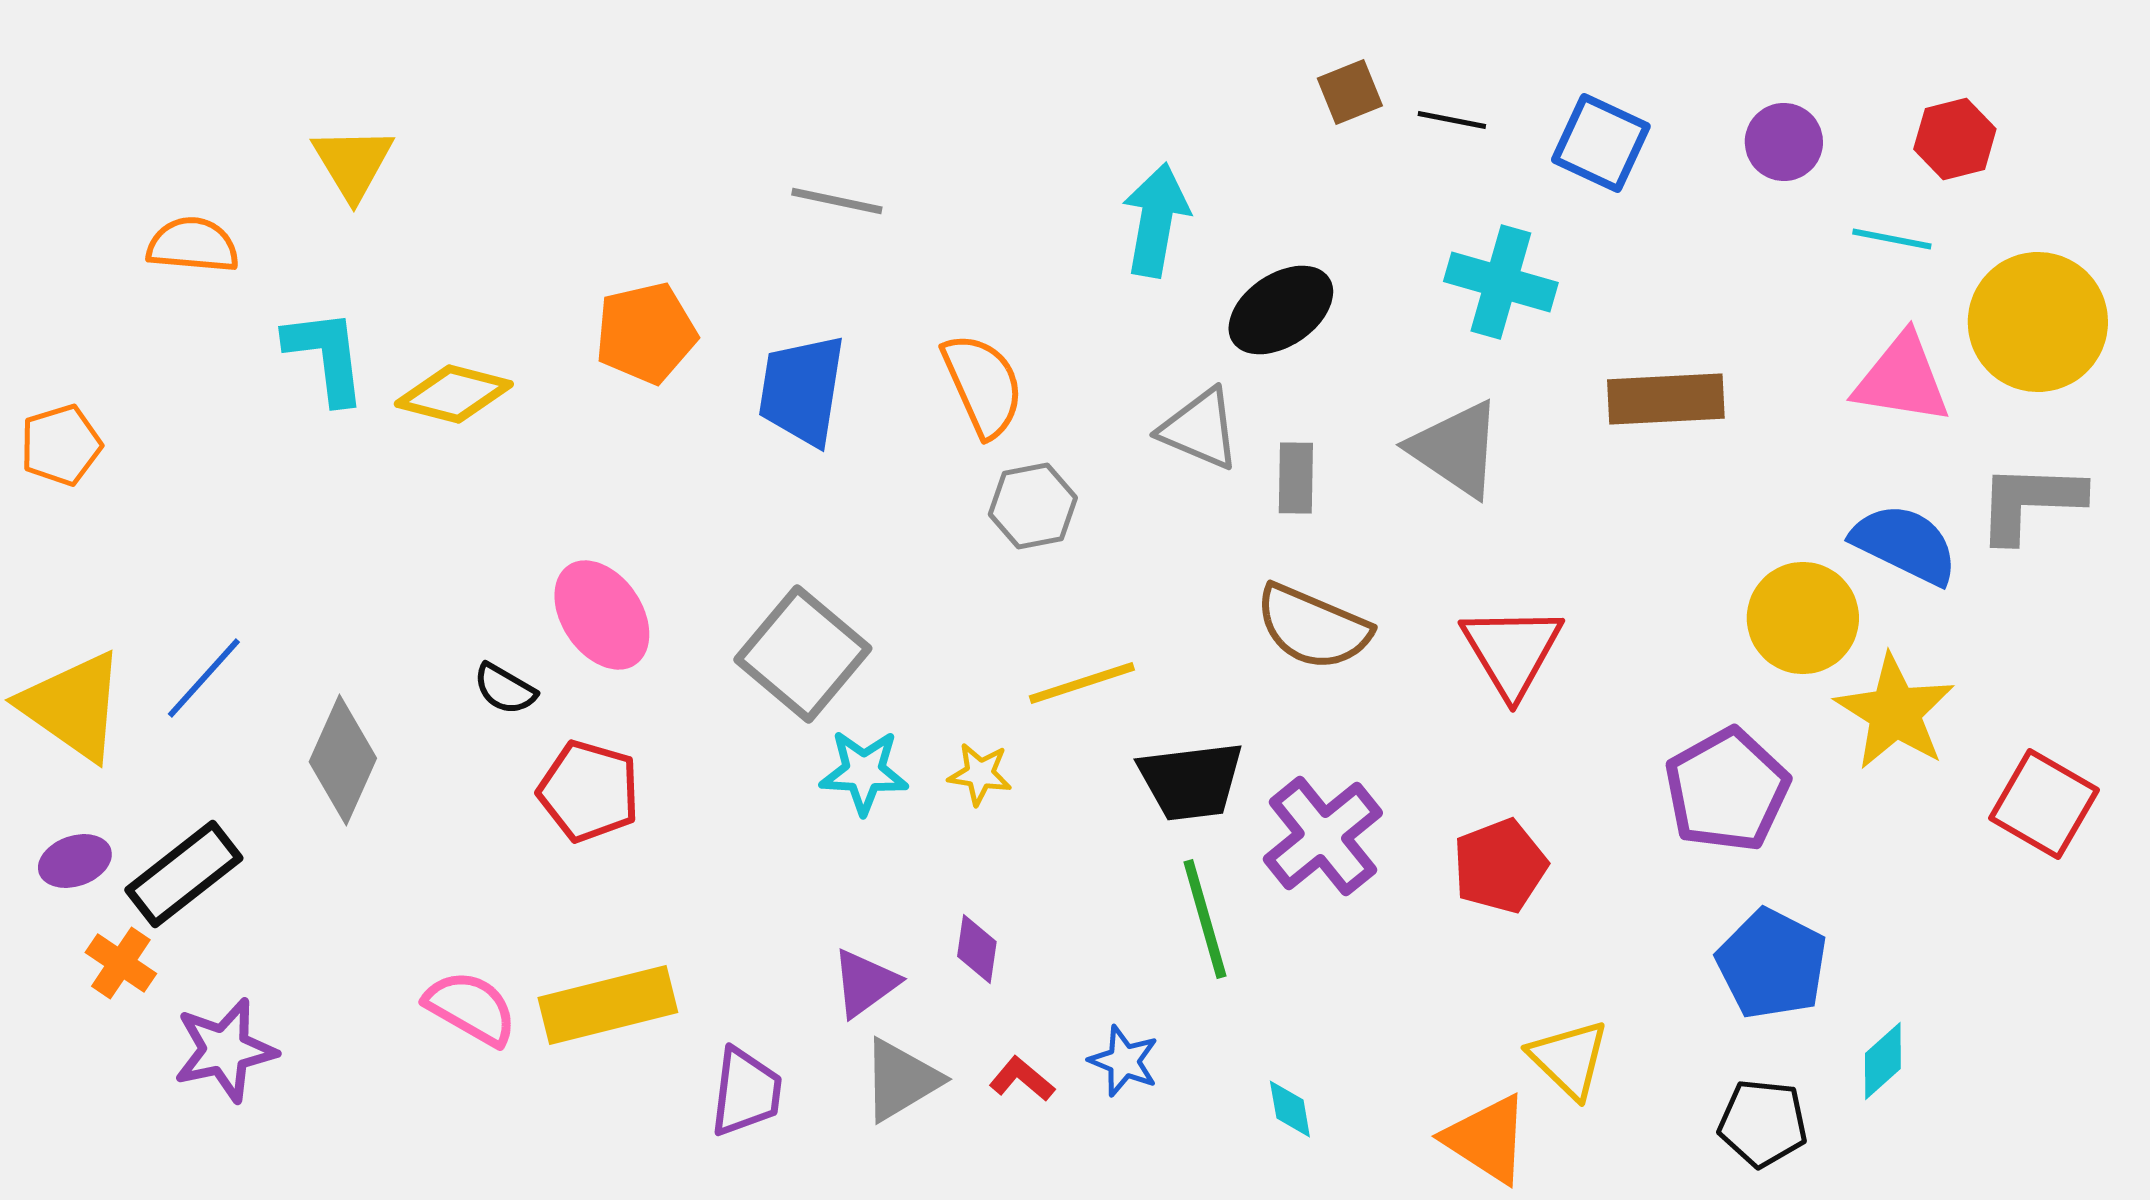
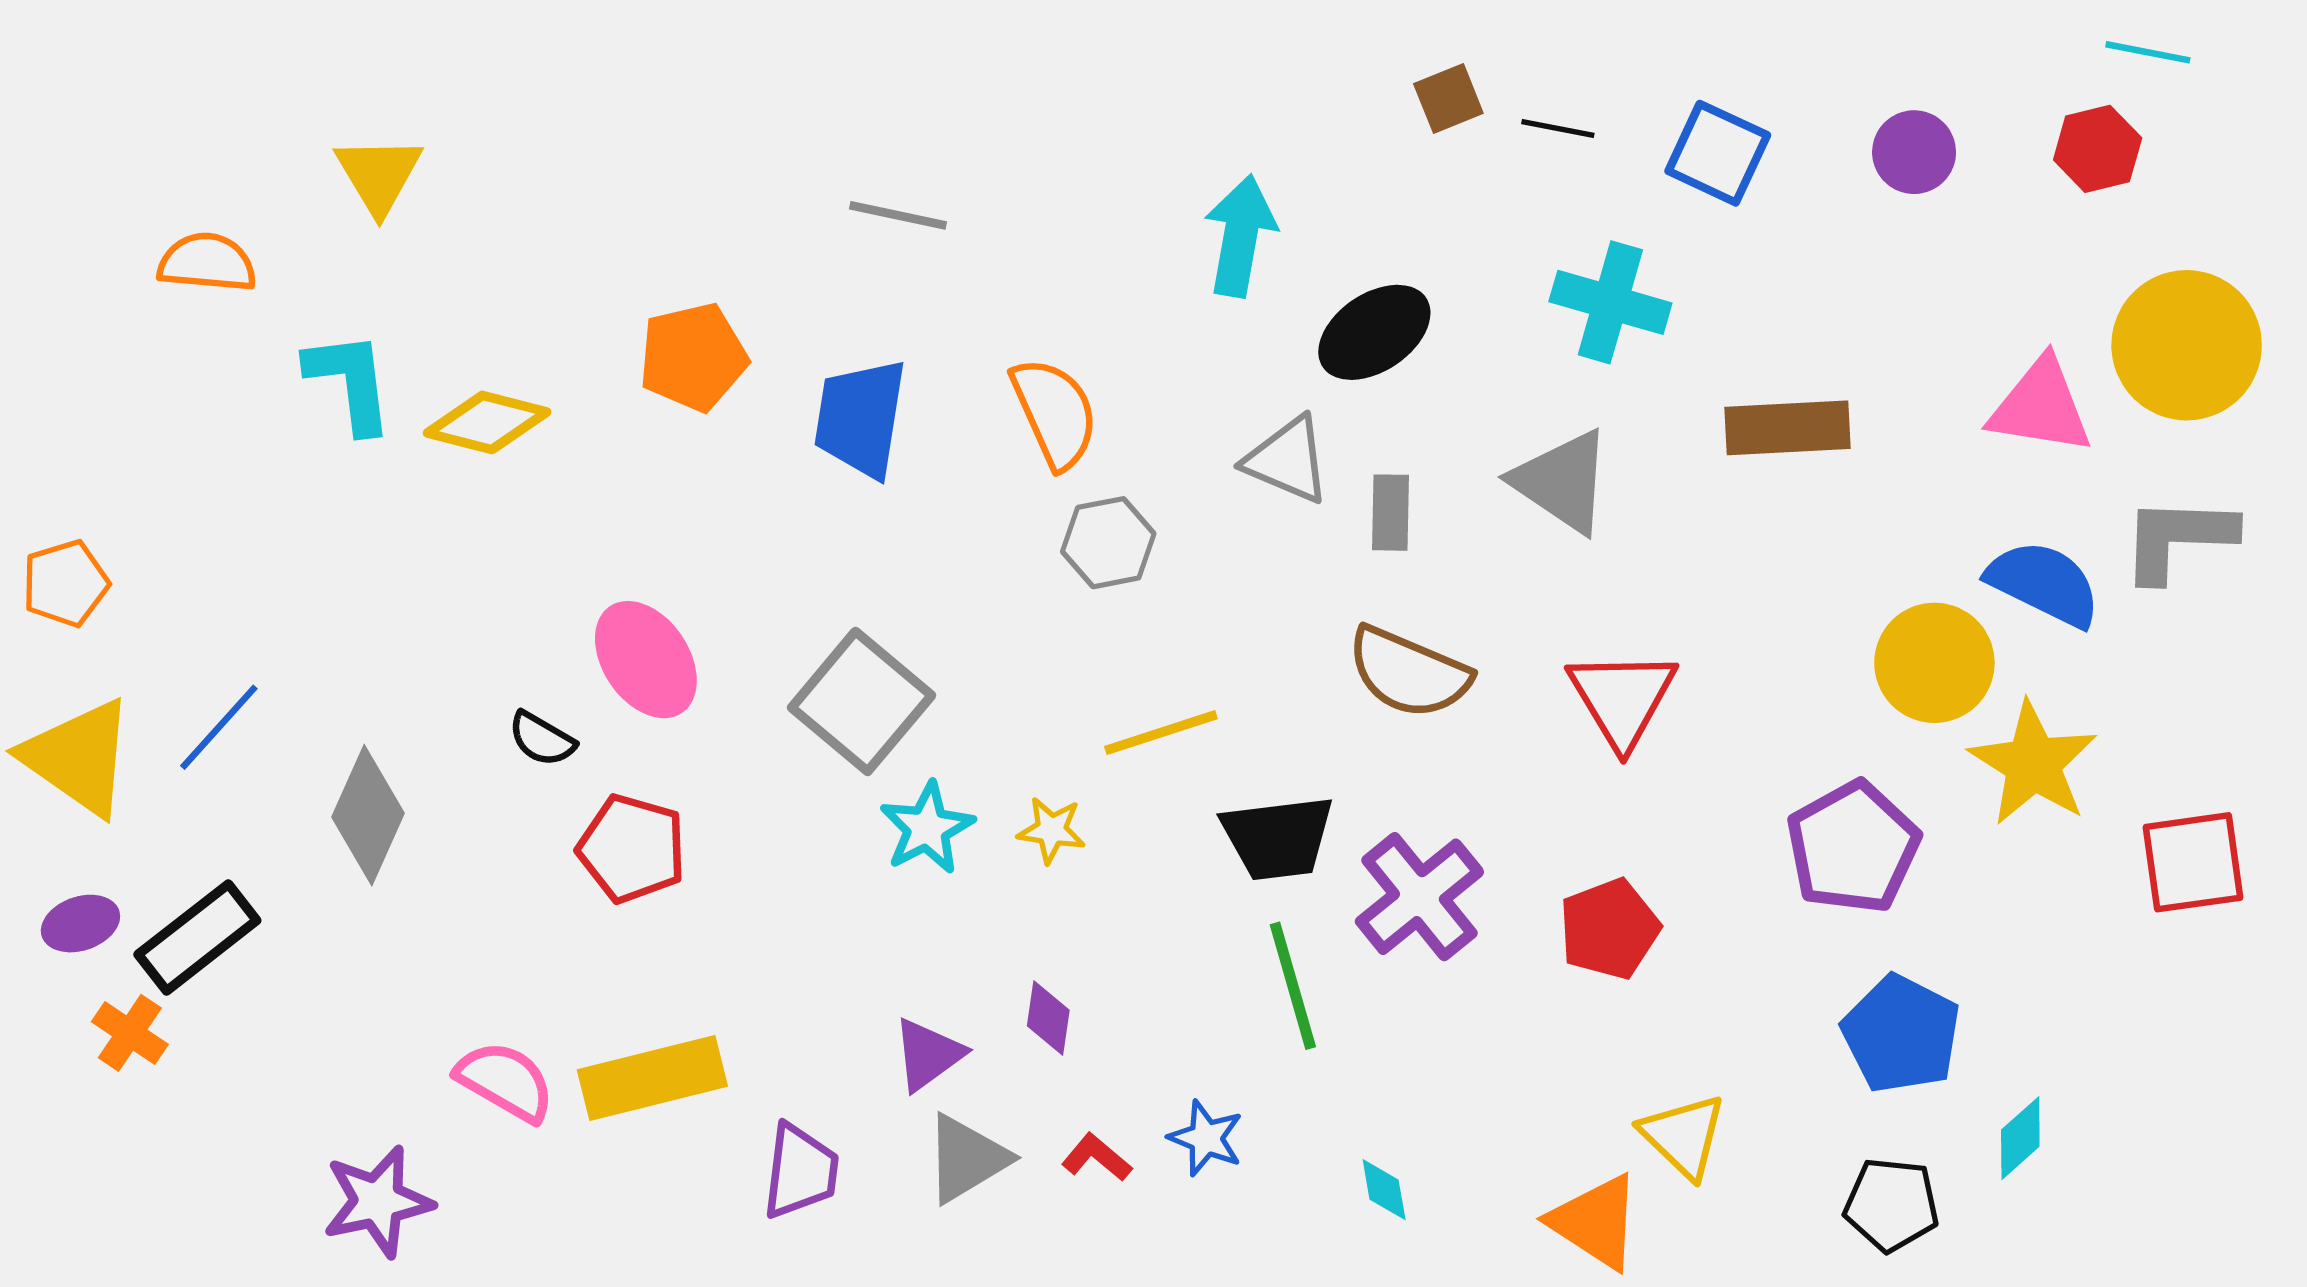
cyan line: (1892, 239) -> (2148, 52), moved
orange pentagon: (61, 445) -> (65, 583), moved
cyan star: (864, 772) -> (927, 828), turned -30
red square: (2044, 804) -> (2193, 862), turned -38
purple star: (225, 1050) -> (378, 1201), moved

